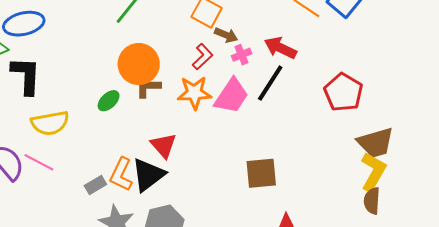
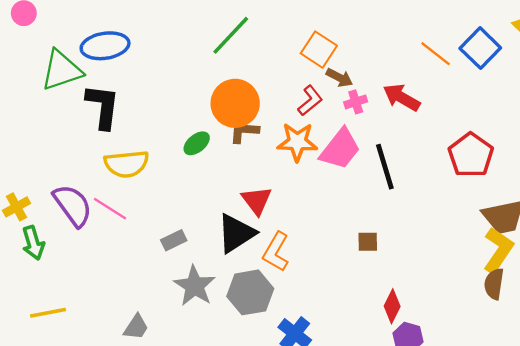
black line: (270, 83) -> (385, 167), moved, turned -54
brown square: (261, 173) -> (368, 242), size x0.6
orange L-shape: (121, 174) -> (276, 252), moved

